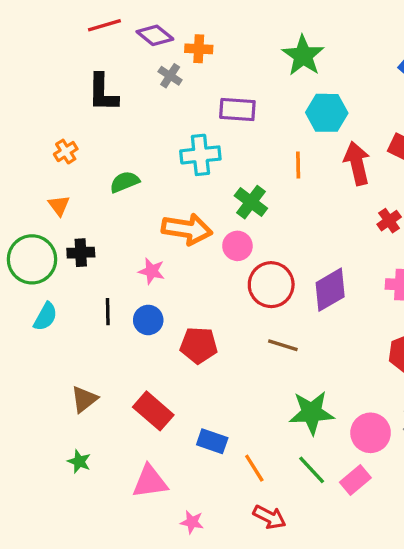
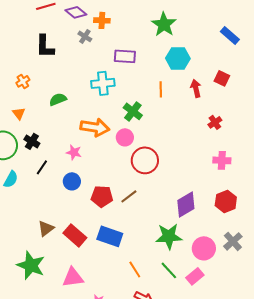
red arrow: (357, 163) -> (196, 88), size x0.7
black cross: (81, 253) -> (32, 141), turned 35
purple diamond: (330, 290) -> (186, 204), moved
black line: (108, 312) -> (42, 167), moved, turned 35
brown line: (283, 345) -> (129, 196), moved, turned -54
brown triangle: (84, 399) -> (46, 228), moved
blue rectangle: (212, 441) -> (110, 236), moved, size x1.4
green star: (79, 461) -> (31, 265), size x2.0

